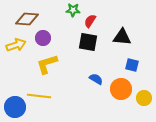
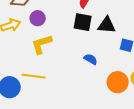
black triangle: (122, 37) -> (107, 25), moved
orange circle: (121, 89) -> (118, 82), moved

